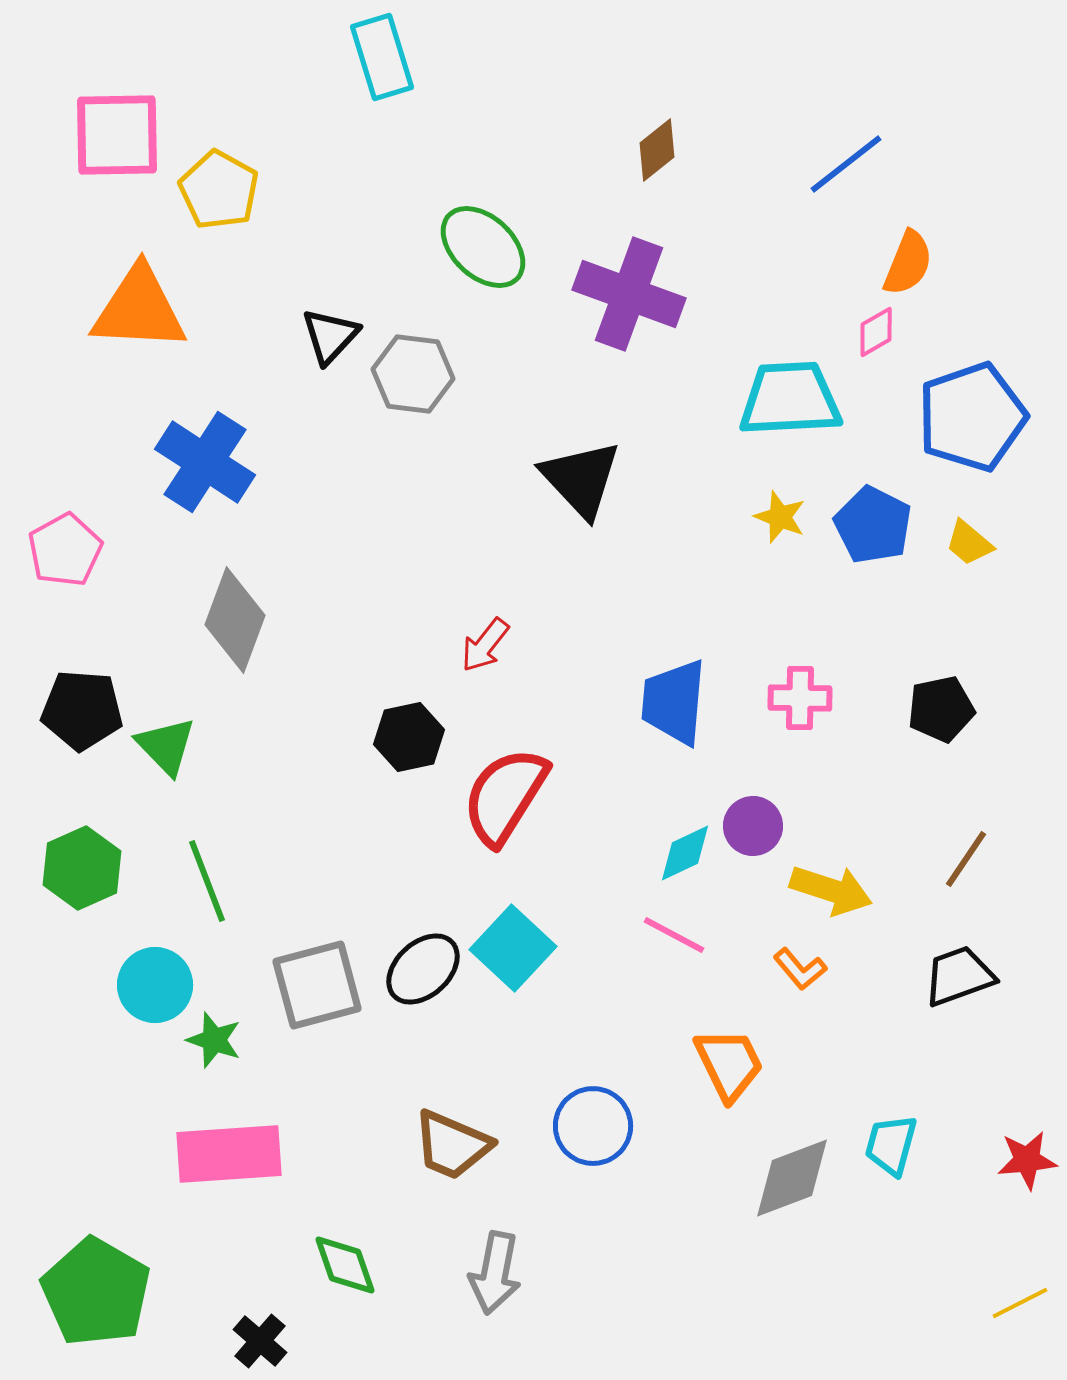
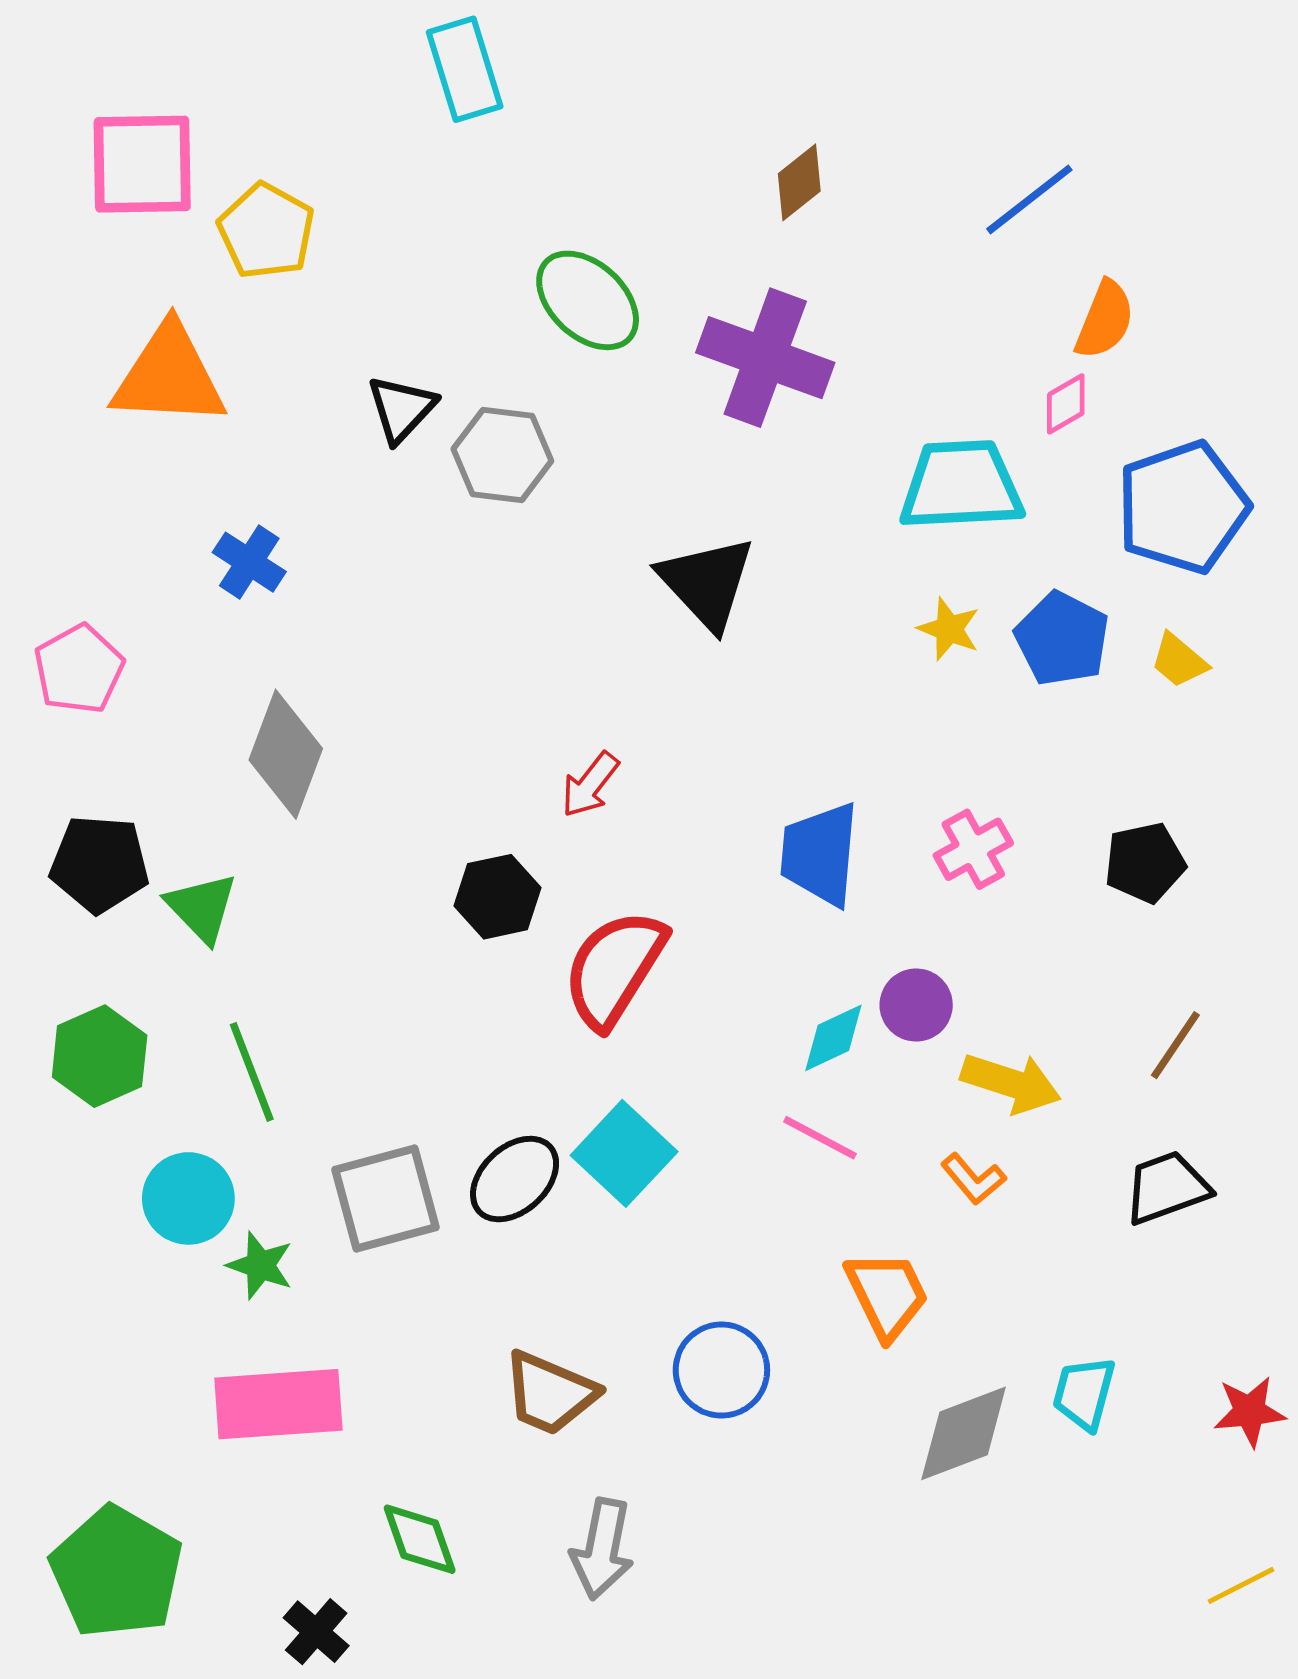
blue cross: (205, 462) -> (249, 562), size x0.6
pink cross: (800, 698) -> (973, 849), turned -30

